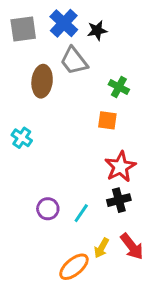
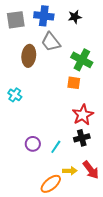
blue cross: (64, 23) -> (44, 16), turned -36
black star: (97, 30) -> (75, 17), moved
green cross: (119, 87) -> (82, 60), size x1.5
yellow arrow: (101, 248) -> (70, 171), turned -120

